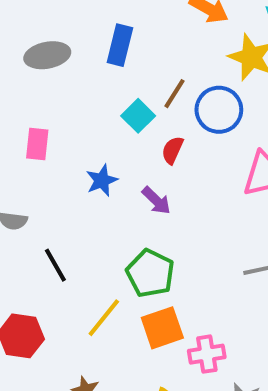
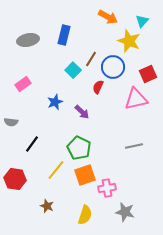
pink rectangle: (37, 144) -> (23, 84), turned 49
red semicircle: (172, 150) -> (98, 87), moved
black line: (55, 265) -> (32, 144), turned 66

